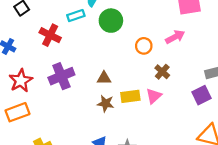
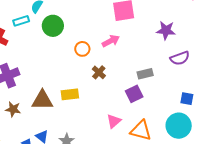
brown triangle: (104, 78) -> (42, 100), moved, size x1.6
pink triangle: (154, 96) -> (114, 121), moved
brown star: (106, 104) -> (13, 109), moved

